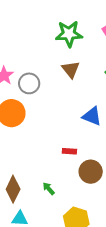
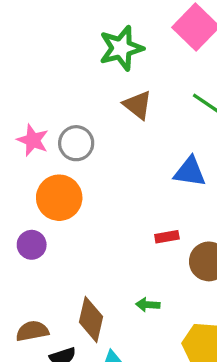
green arrow: (49, 189) -> (148, 305), turned -32

